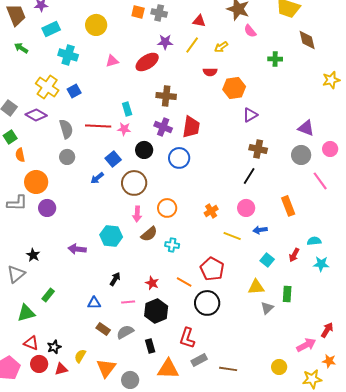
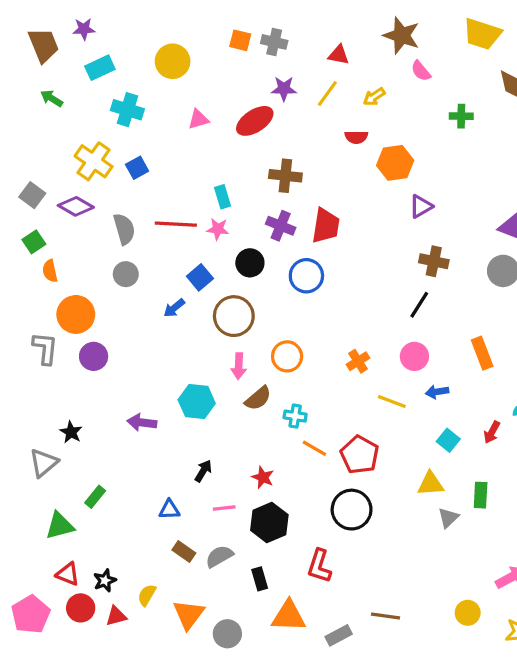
gray L-shape: (17, 203) -> (45, 348), turned -85
orange line: (184, 282) -> (314, 448), moved
gray rectangle: (199, 360) -> (339, 635), moved

